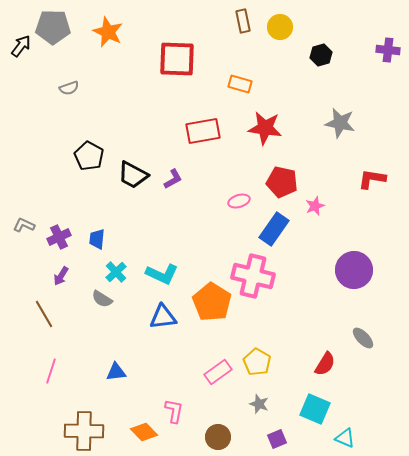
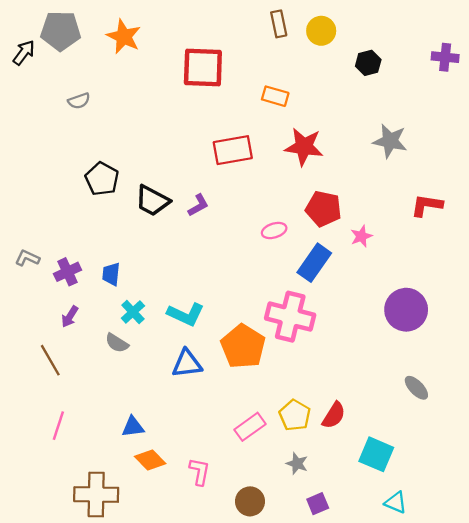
red semicircle: (325, 364) -> (334, 415), moved
cyan square: (315, 409) -> (376, 454), moved
orange diamond: (144, 432) -> (150, 460), moved

